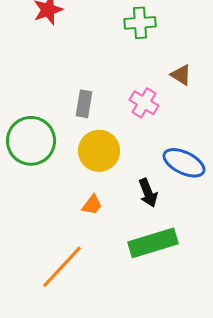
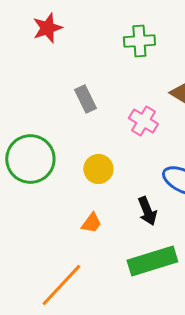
gray rectangle: (84, 104) -> (85, 99), moved, turned -36
yellow circle: (99, 151) -> (98, 169), size x0.7

